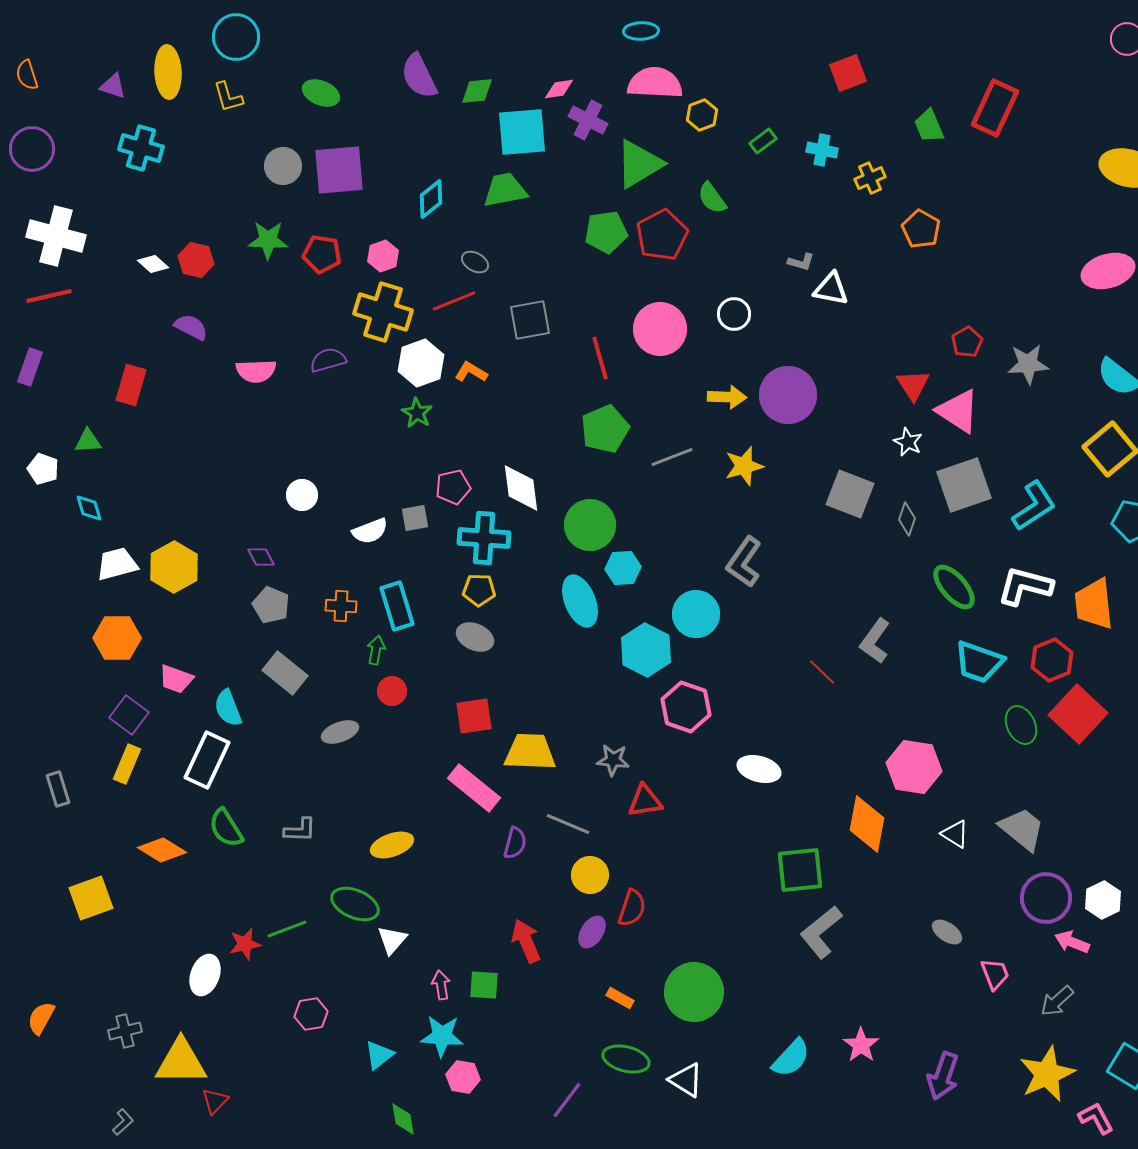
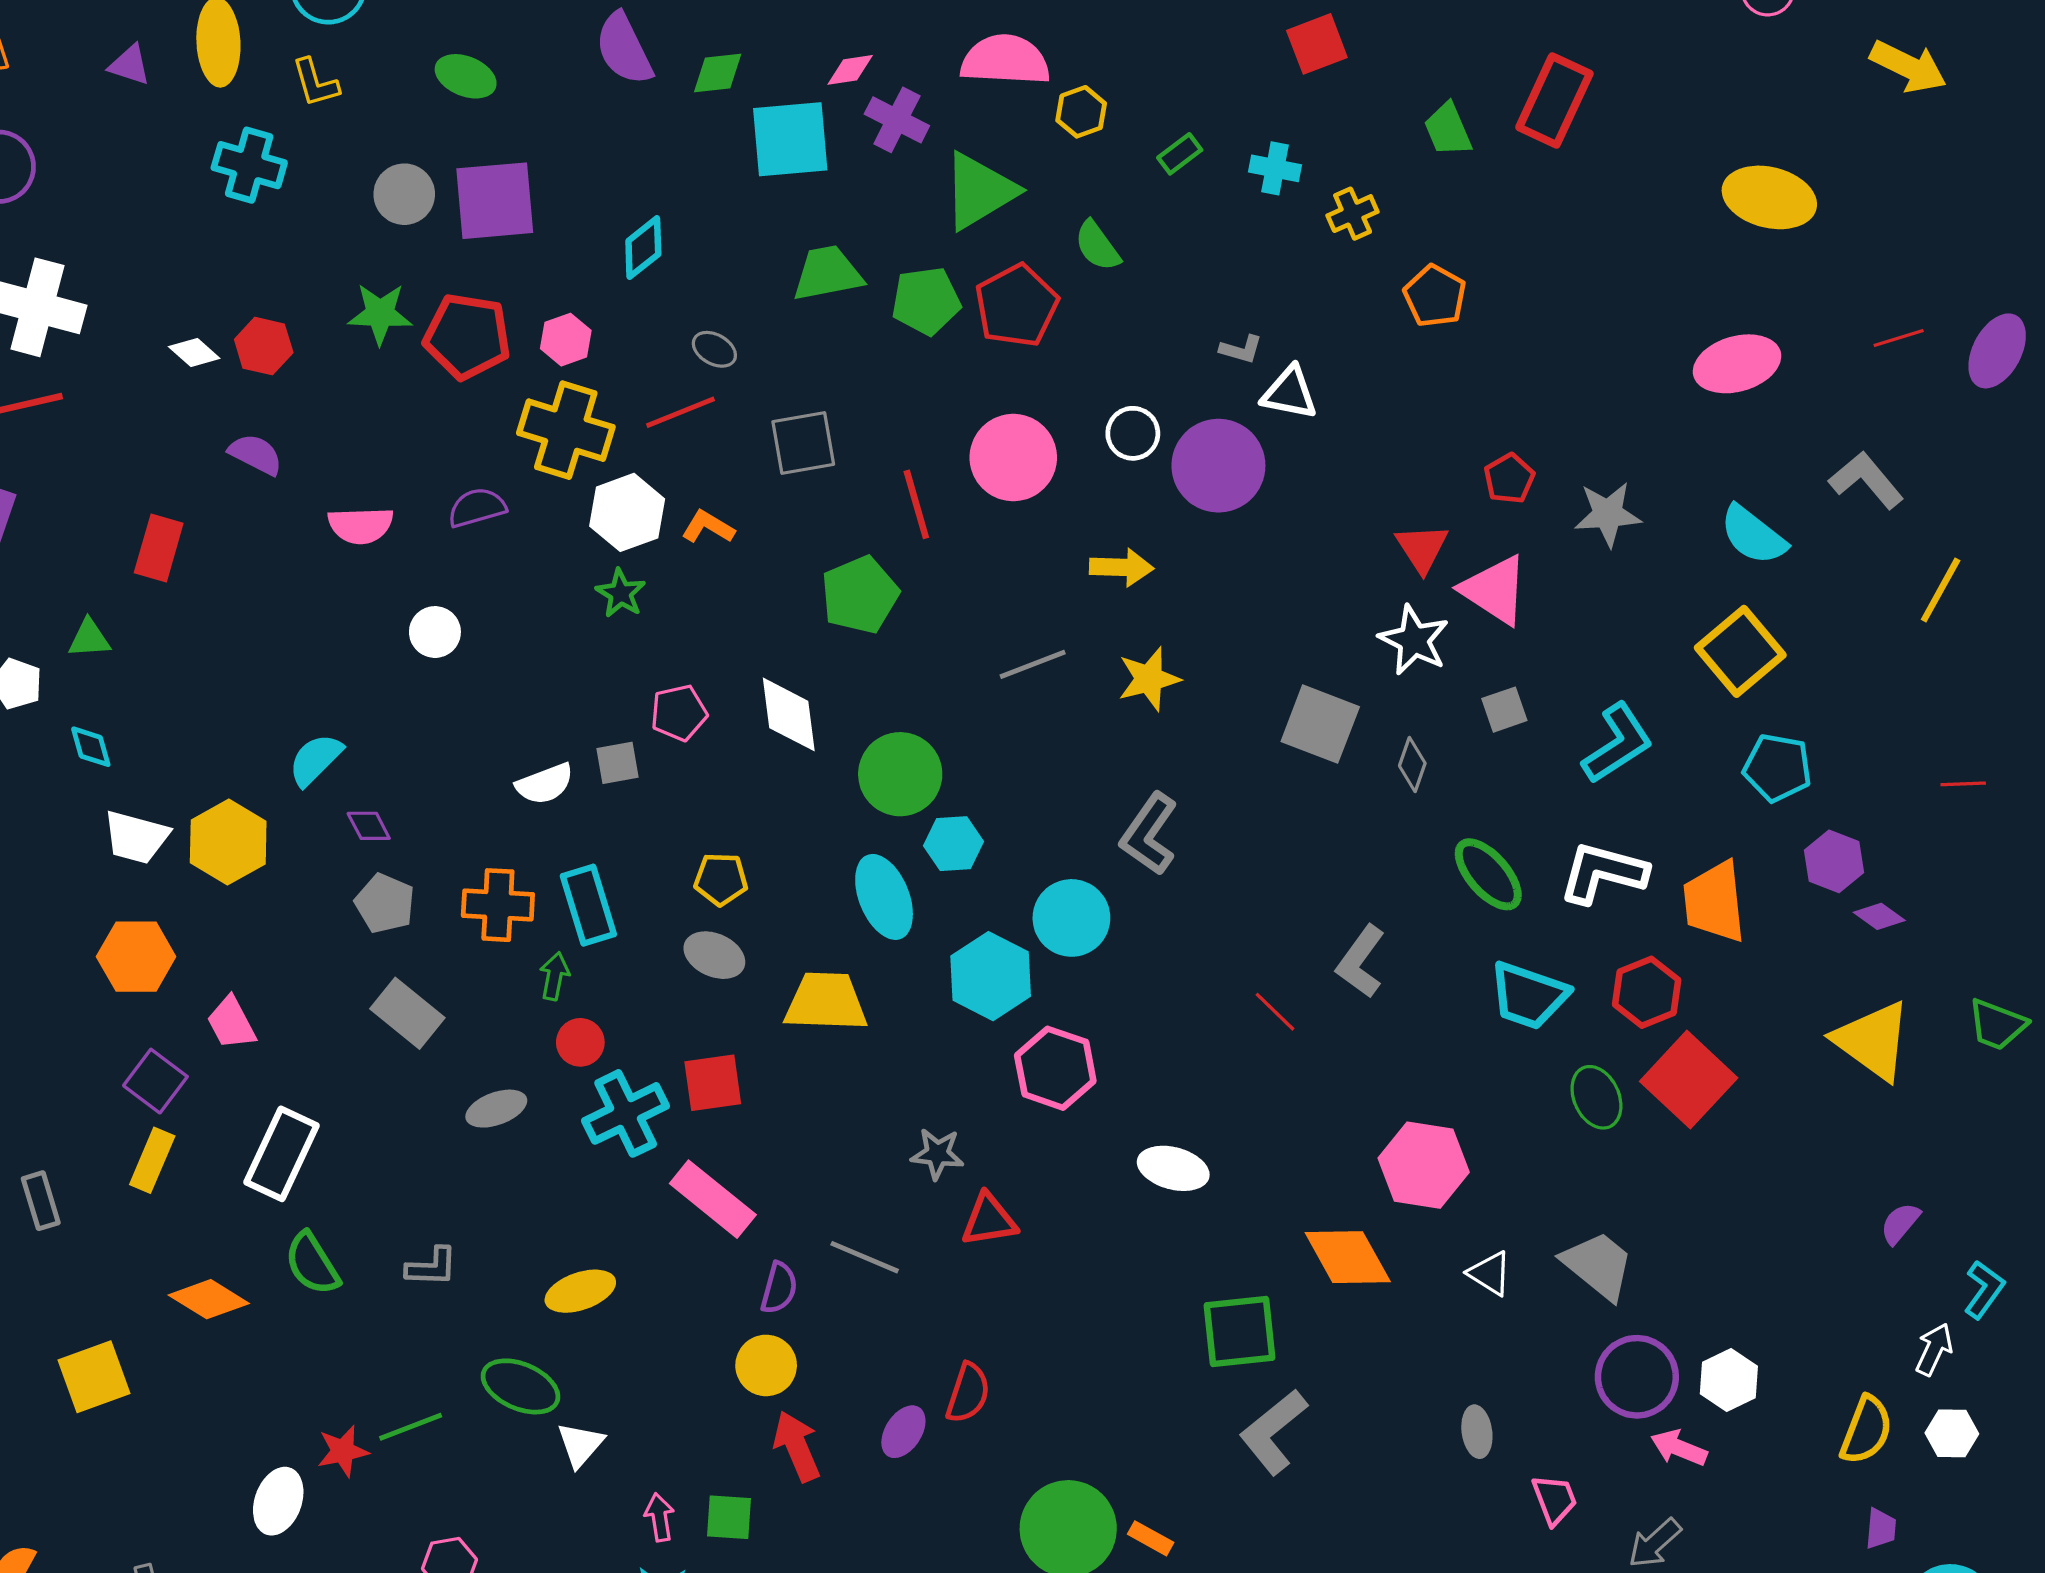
cyan cross: (141, 148) -> (249, 165), moved
green trapezoid: (505, 190) -> (827, 273), moved
red pentagon: (322, 254) -> (467, 336), size x1.4
purple circle: (788, 395) -> (1218, 466), moved
green pentagon: (605, 429) -> (860, 595), moved
white star: (908, 442) -> (1414, 640), size x1.5
gray square: (964, 485) -> (1504, 710), size x0.5
white circle: (302, 495) -> (435, 632), moved
cyan cross: (484, 538) -> (626, 1113), moved, turned -30
white trapezoid: (117, 564) -> (136, 837), turned -150
orange cross: (341, 606) -> (498, 905), size x1.4
pink trapezoid: (176, 679) -> (231, 1023), turned 42
cyan semicircle: (228, 708) -> (315, 760), moved, turned 66
yellow trapezoid: (530, 752) -> (826, 1002), moved
orange diamond: (867, 824) -> (1348, 1257), turned -40
yellow circle: (590, 875) -> (766, 1365), moved
gray ellipse: (947, 932) -> (1477, 1432), turned 48
orange rectangle: (620, 998) -> (1151, 1538), moved

